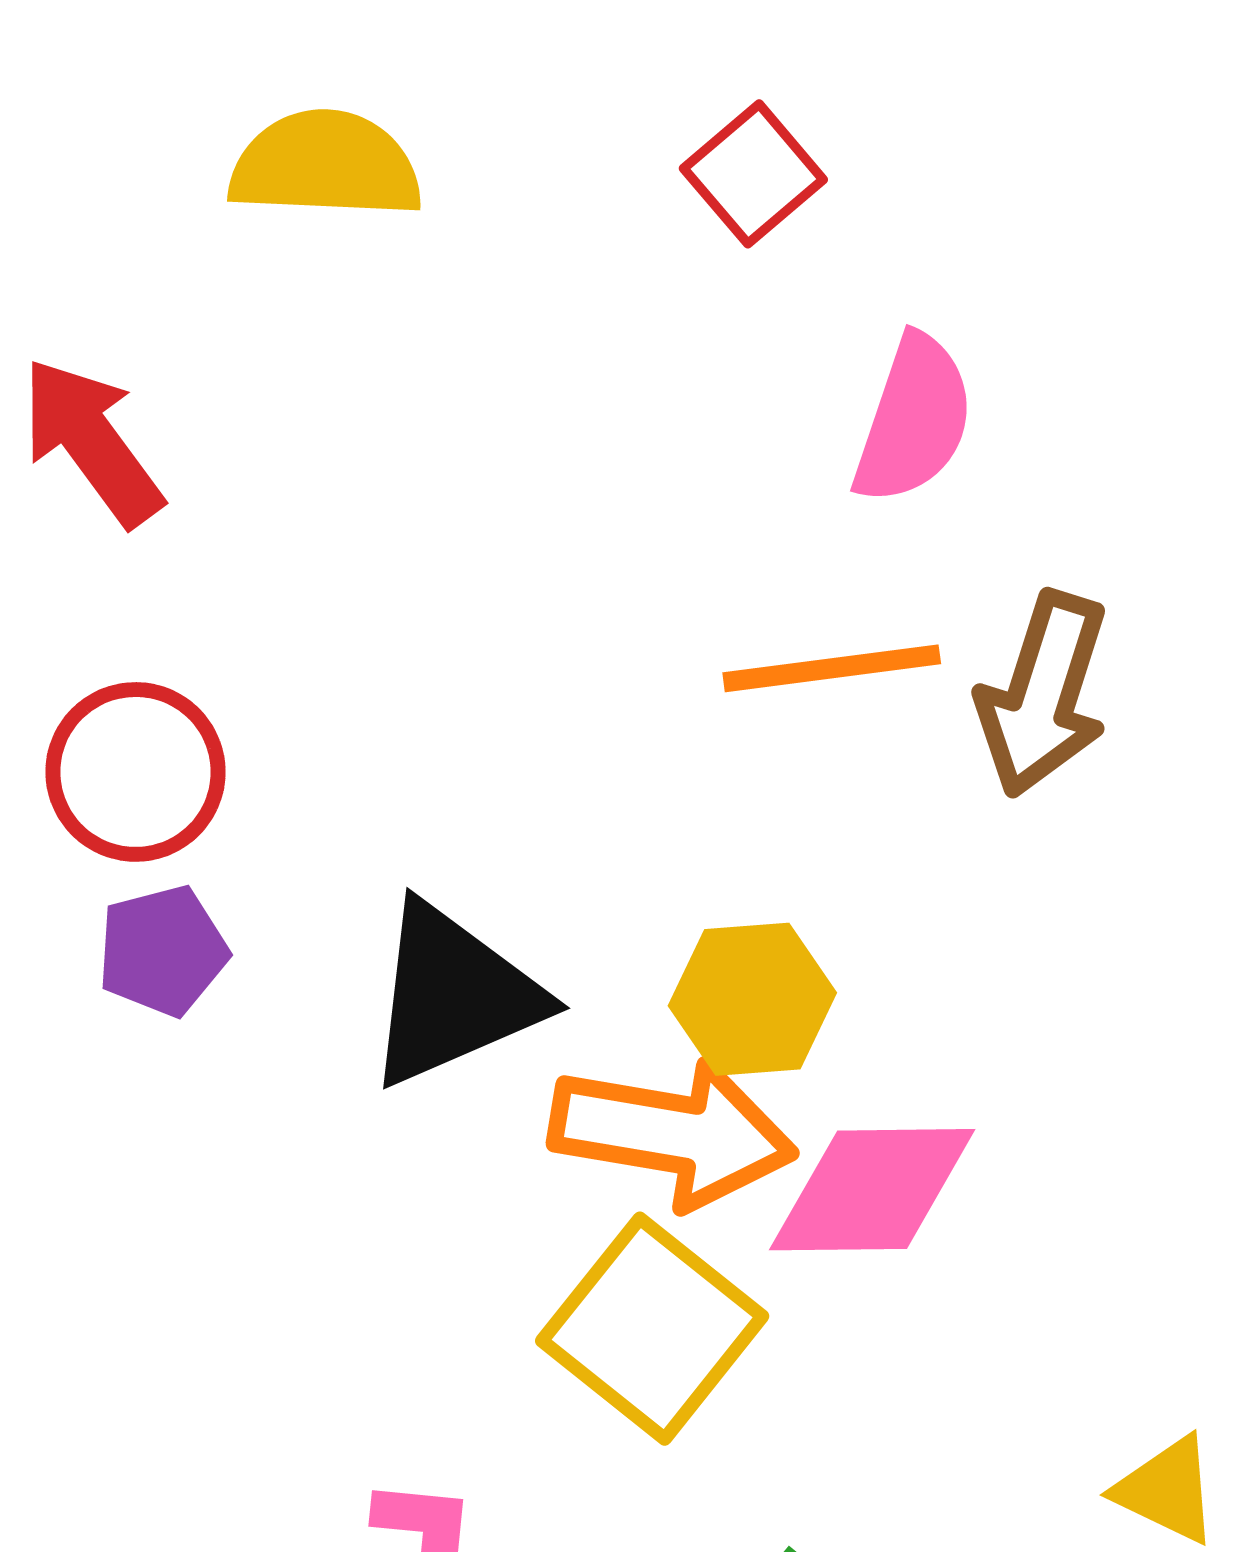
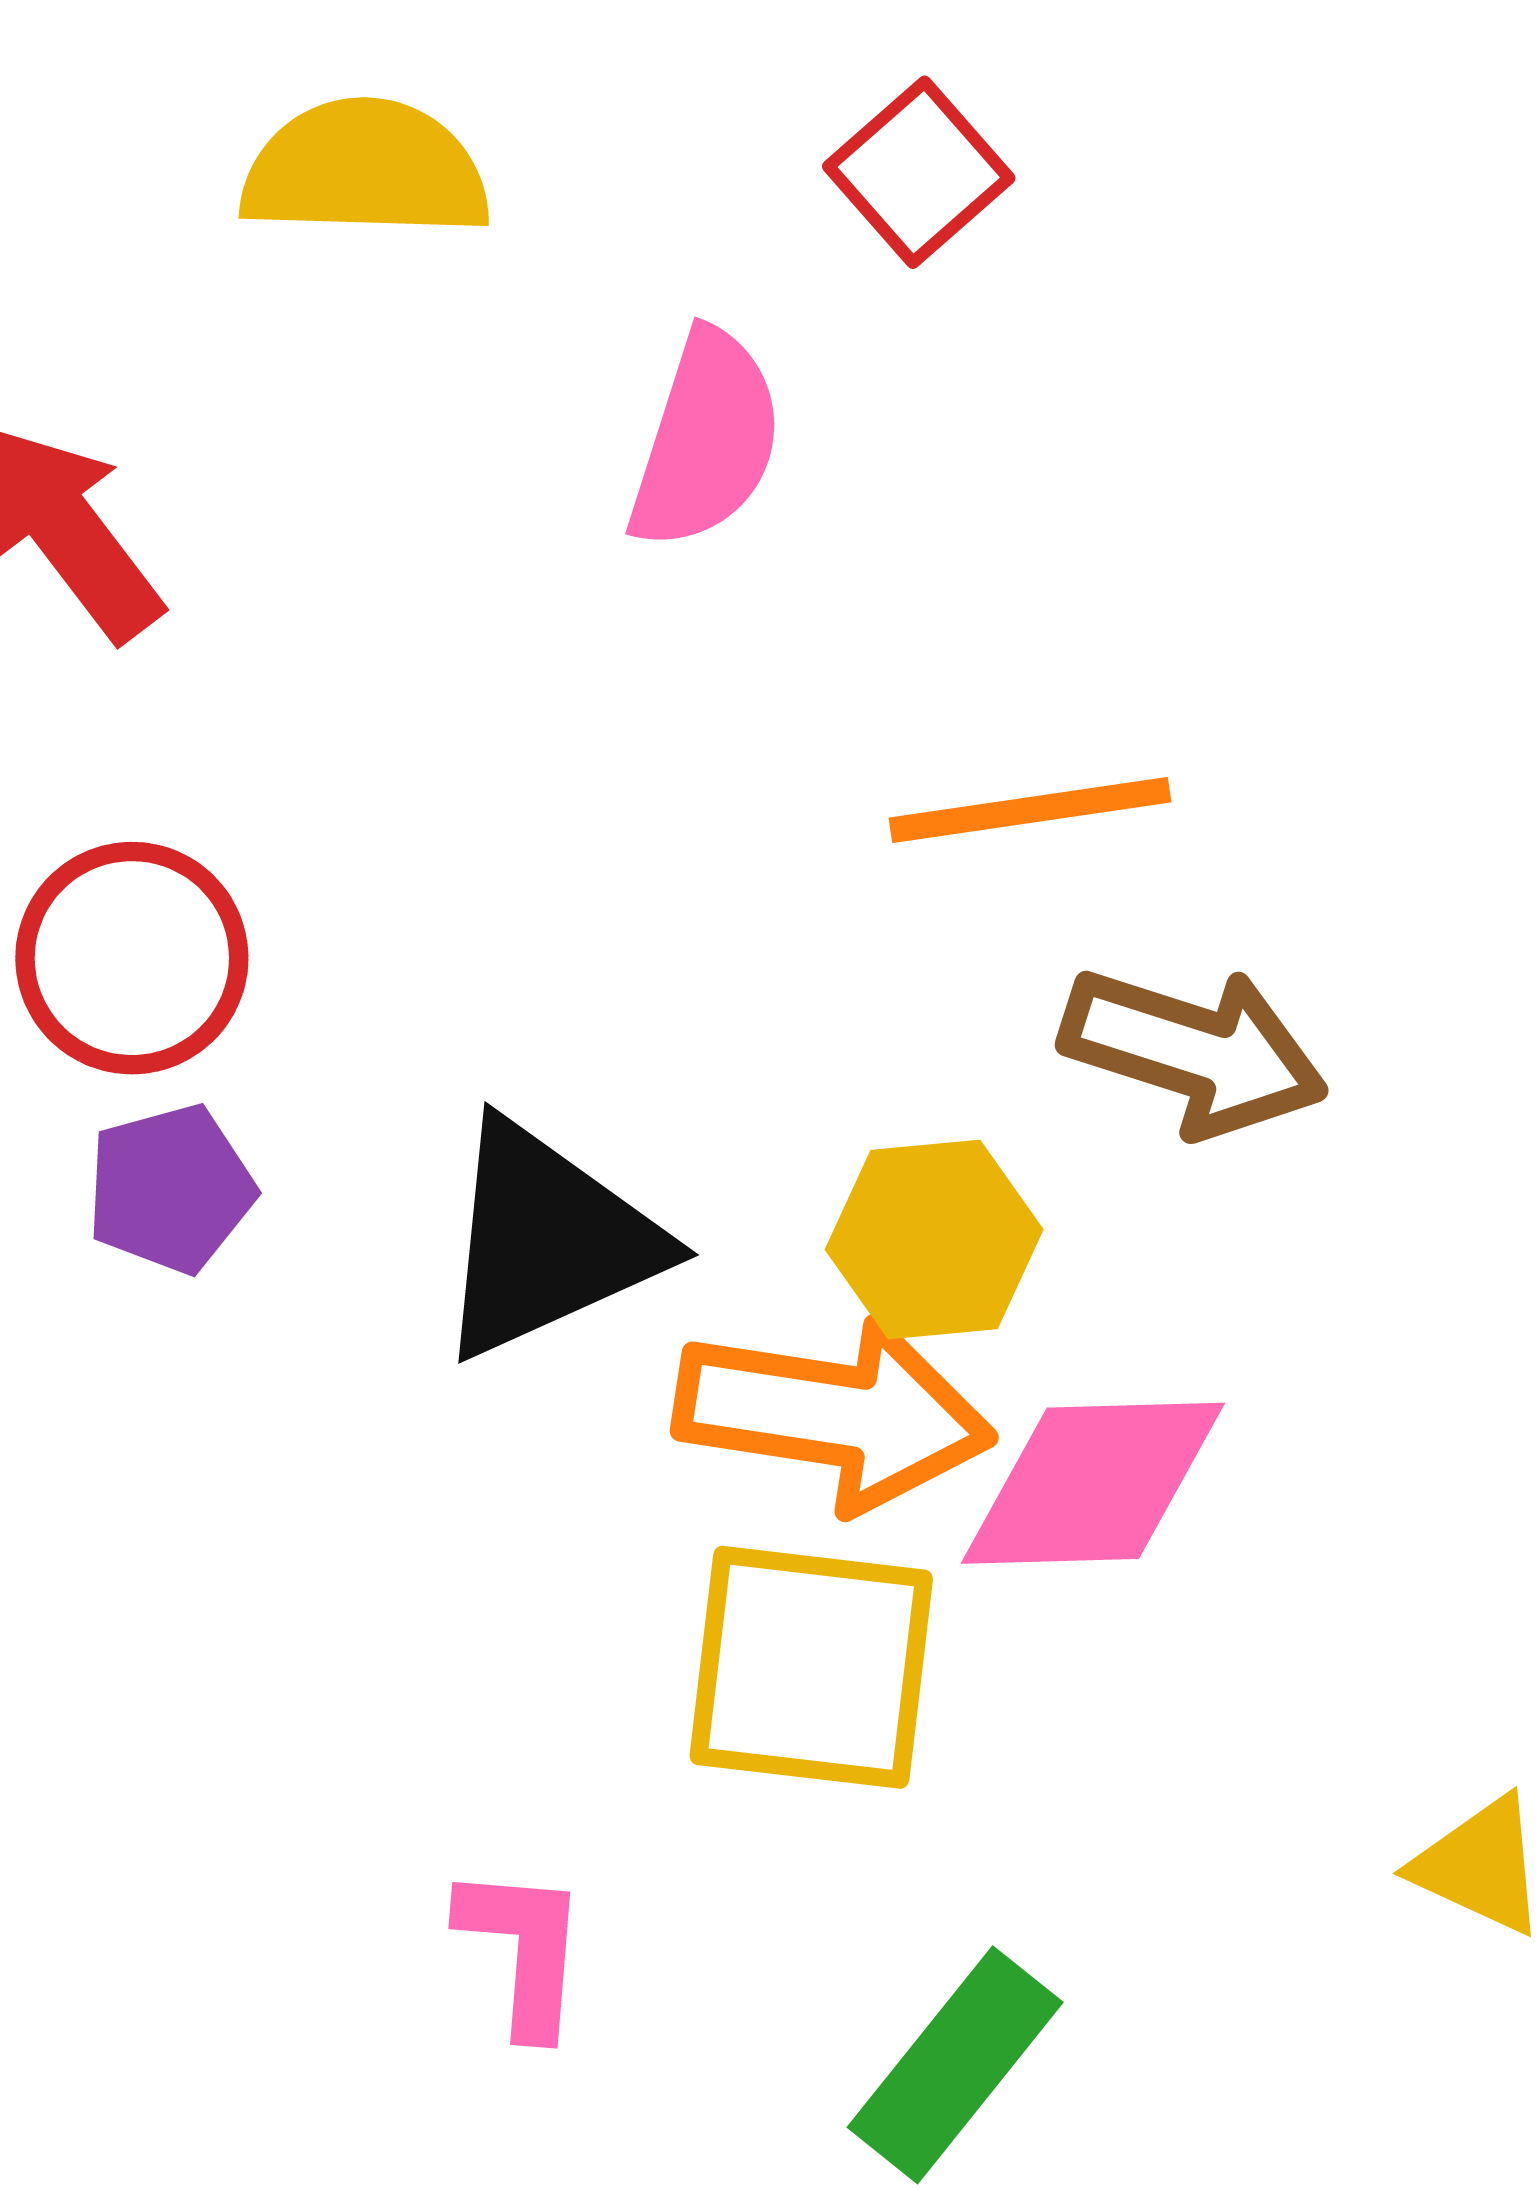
pink semicircle: (914, 420) -> (706, 440), moved
brown arrow: (1043, 694) -> (1194, 1051), moved, turned -89
yellow square: (652, 1329) -> (811, 1667), turned -31

